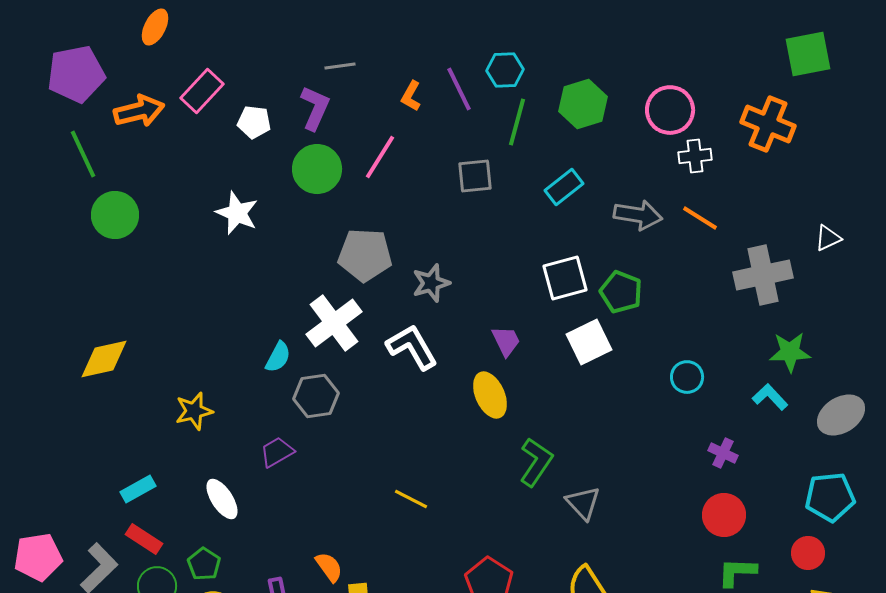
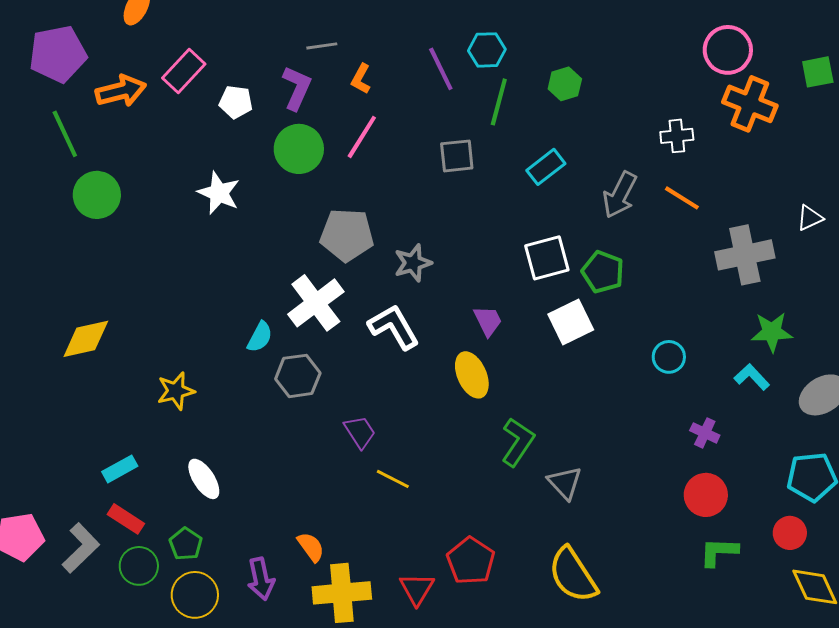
green square: (808, 54) -> (818, 72), moved, size x0.7
orange L-shape: (411, 96) -> (361, 79), moved
green hexagon: (583, 104) -> (565, 84), size x0.7
pink circle: (670, 110) -> (728, 50), moved
gray arrow: (638, 215) -> (620, 195), turned 108
purple trapezoid: (277, 452) -> (360, 432), moved, turned 87

